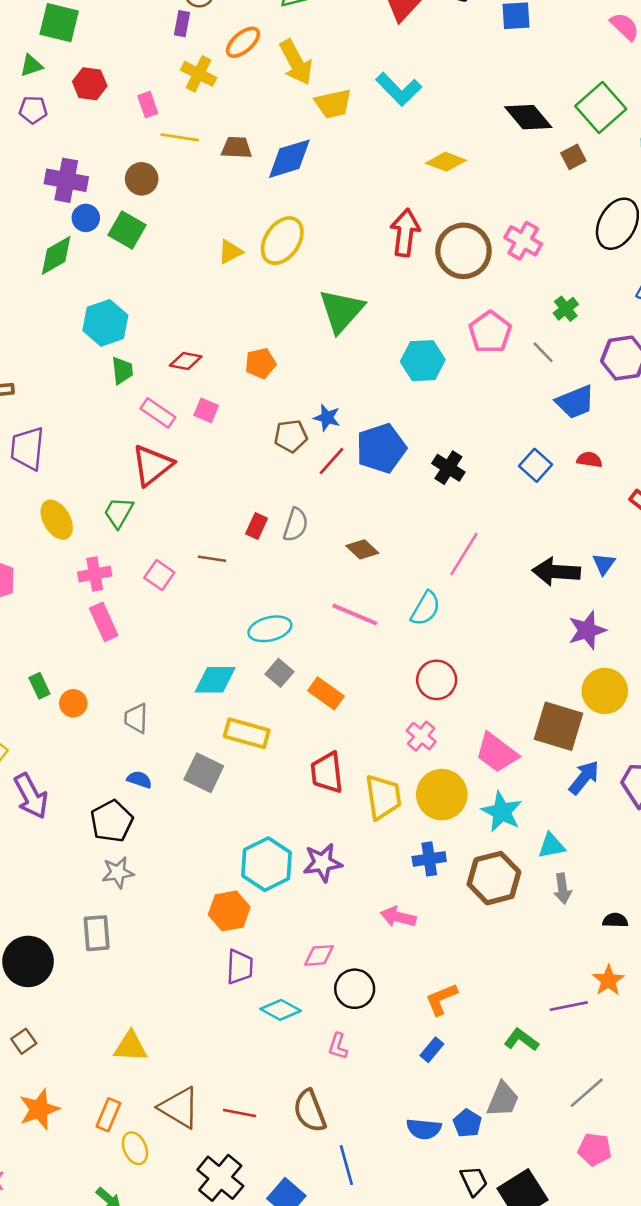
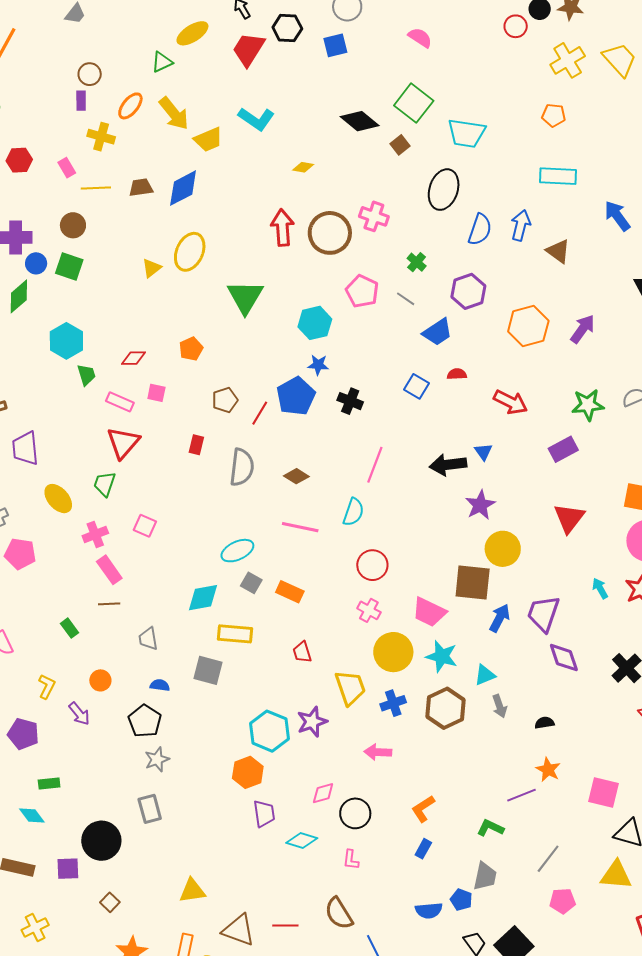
yellow diamond: (446, 162) -> (303, 167), size x0.7
blue star: (327, 418) -> (318, 365), moved
gray semicircle: (296, 525) -> (242, 467), size x1.4
red rectangle: (257, 526) -> (196, 445), moved
brown line: (212, 559) -> (109, 604), moved
orange circle: (73, 703) -> (100, 680), moved
red trapezoid: (327, 773) -> (302, 652), size x0.7
purple arrow: (31, 796) -> (79, 714), size x0.7
yellow trapezoid: (383, 797) -> (350, 688), moved

